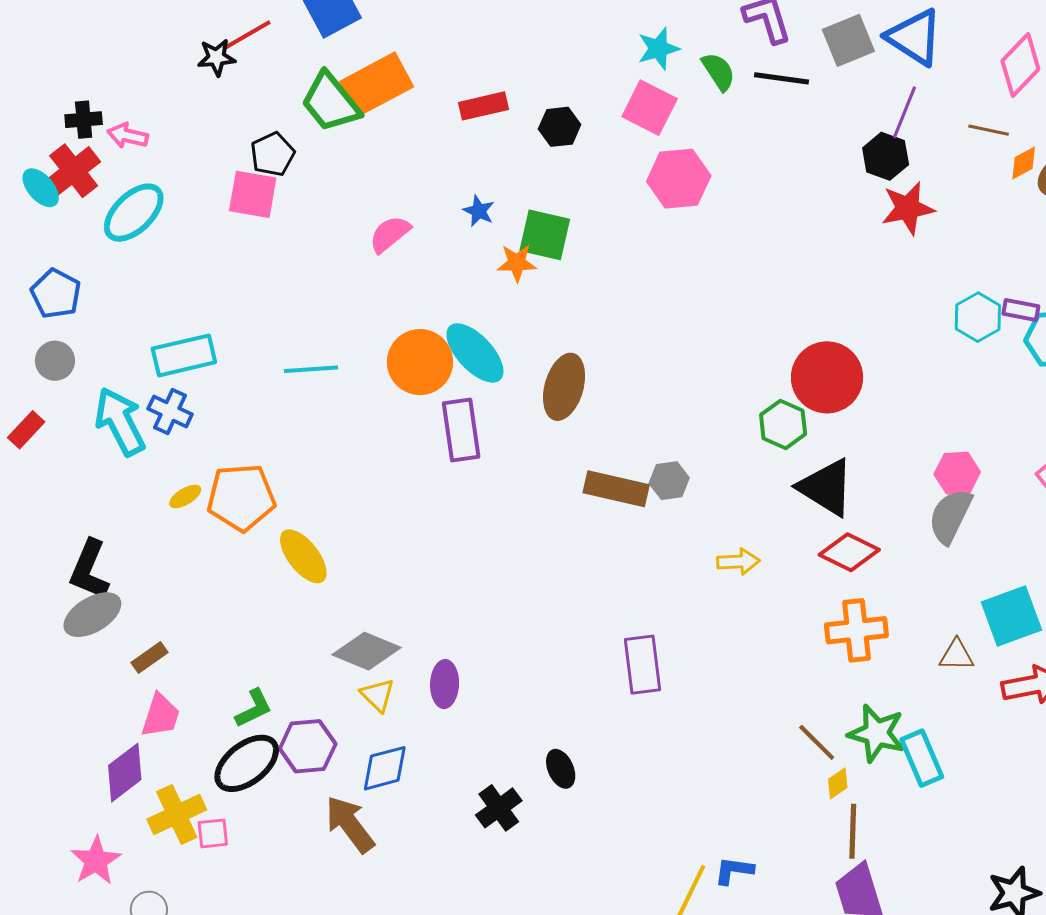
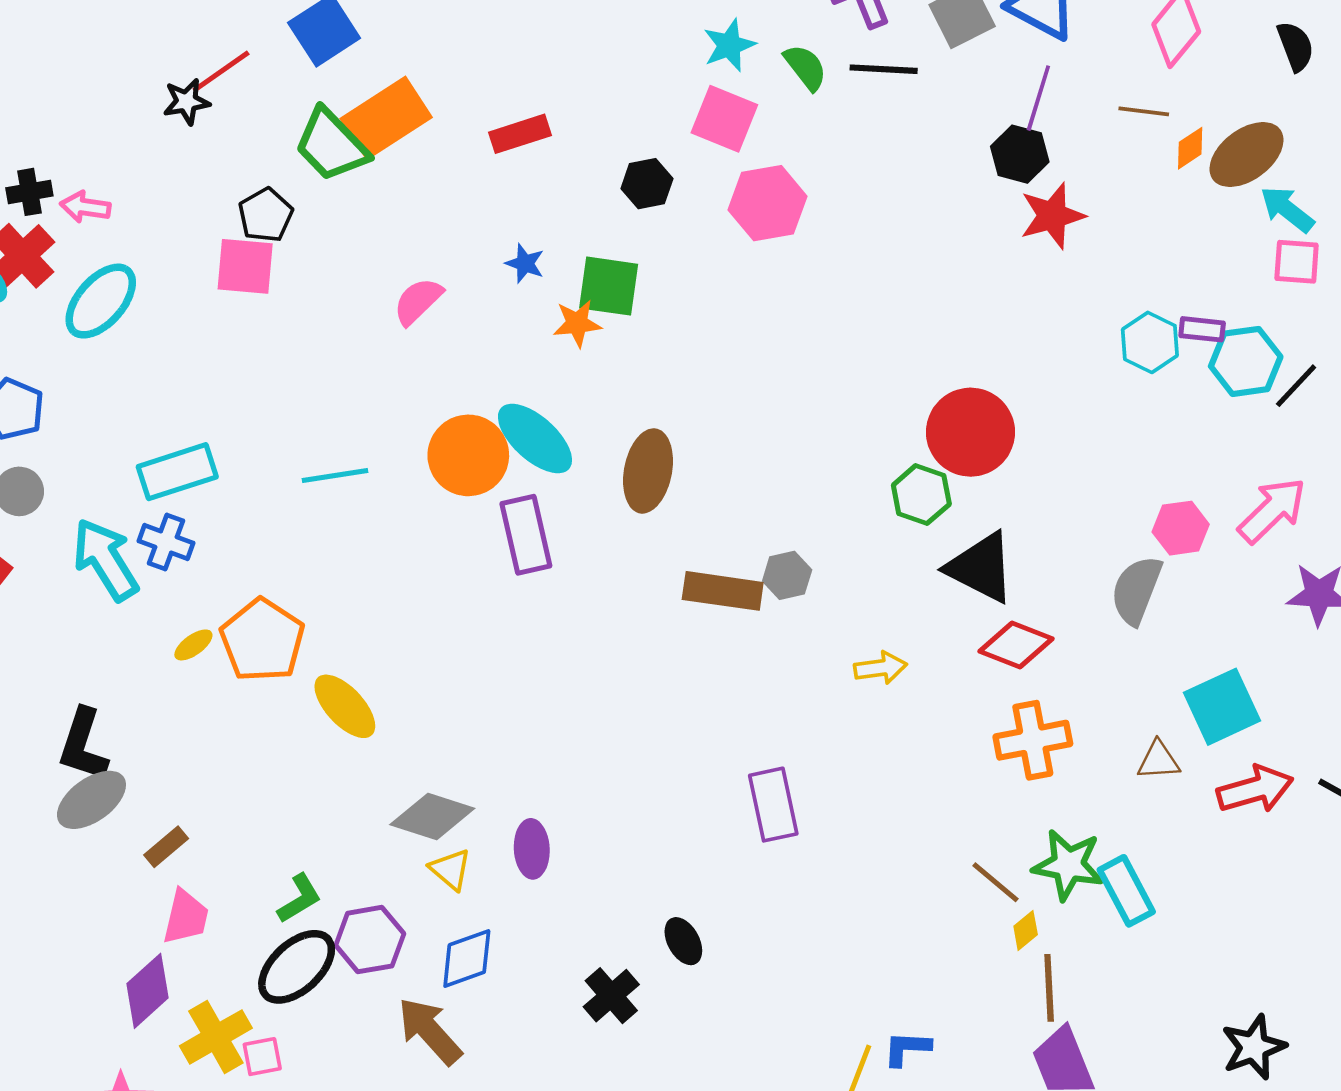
black hexagon: (560, 127) -> (647, 184), moved
pink hexagon: (957, 473) -> (1181, 528), moved
orange pentagon: (241, 497) -> (262, 640), turned -30

